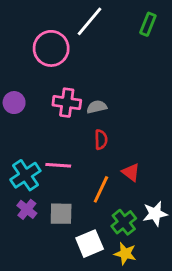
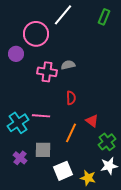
purple circle: (14, 103) -> (16, 54), moved
gray semicircle: (97, 107) -> (68, 65), moved
purple cross: (27, 209) -> (20, 158), moved
white star: (155, 214) -> (109, 166), moved
green cross: (124, 222) -> (107, 142), moved

